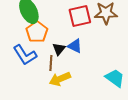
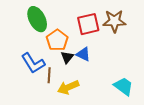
orange pentagon: (37, 32) -> (57, 40), moved
brown line: (51, 63) -> (49, 75), moved

